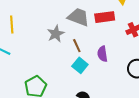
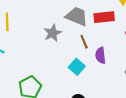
brown line: (77, 46) -> (84, 42), moved

